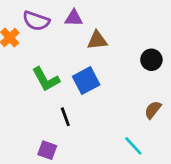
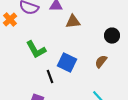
blue square: (86, 81) -> (67, 63), moved, turned -36
brown semicircle: (153, 110) -> (101, 62), moved

